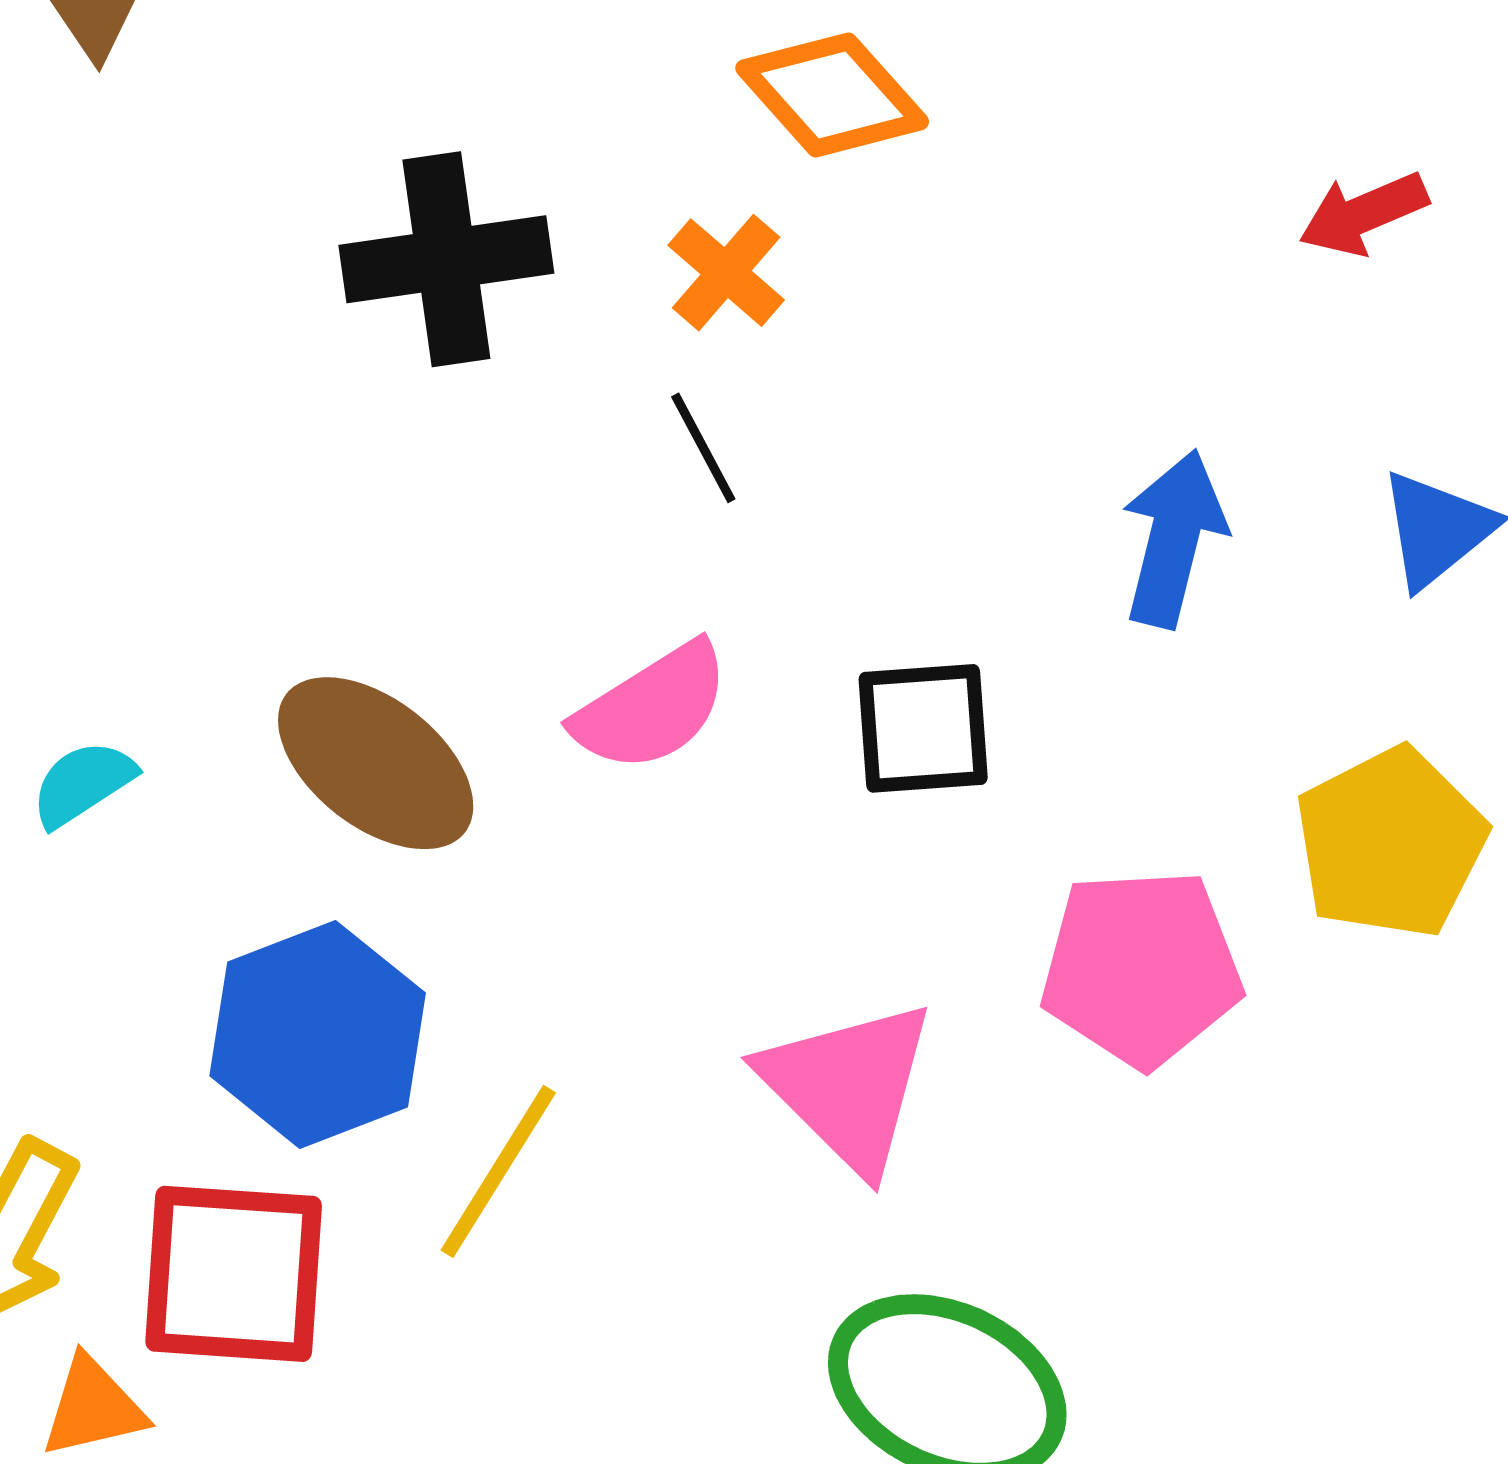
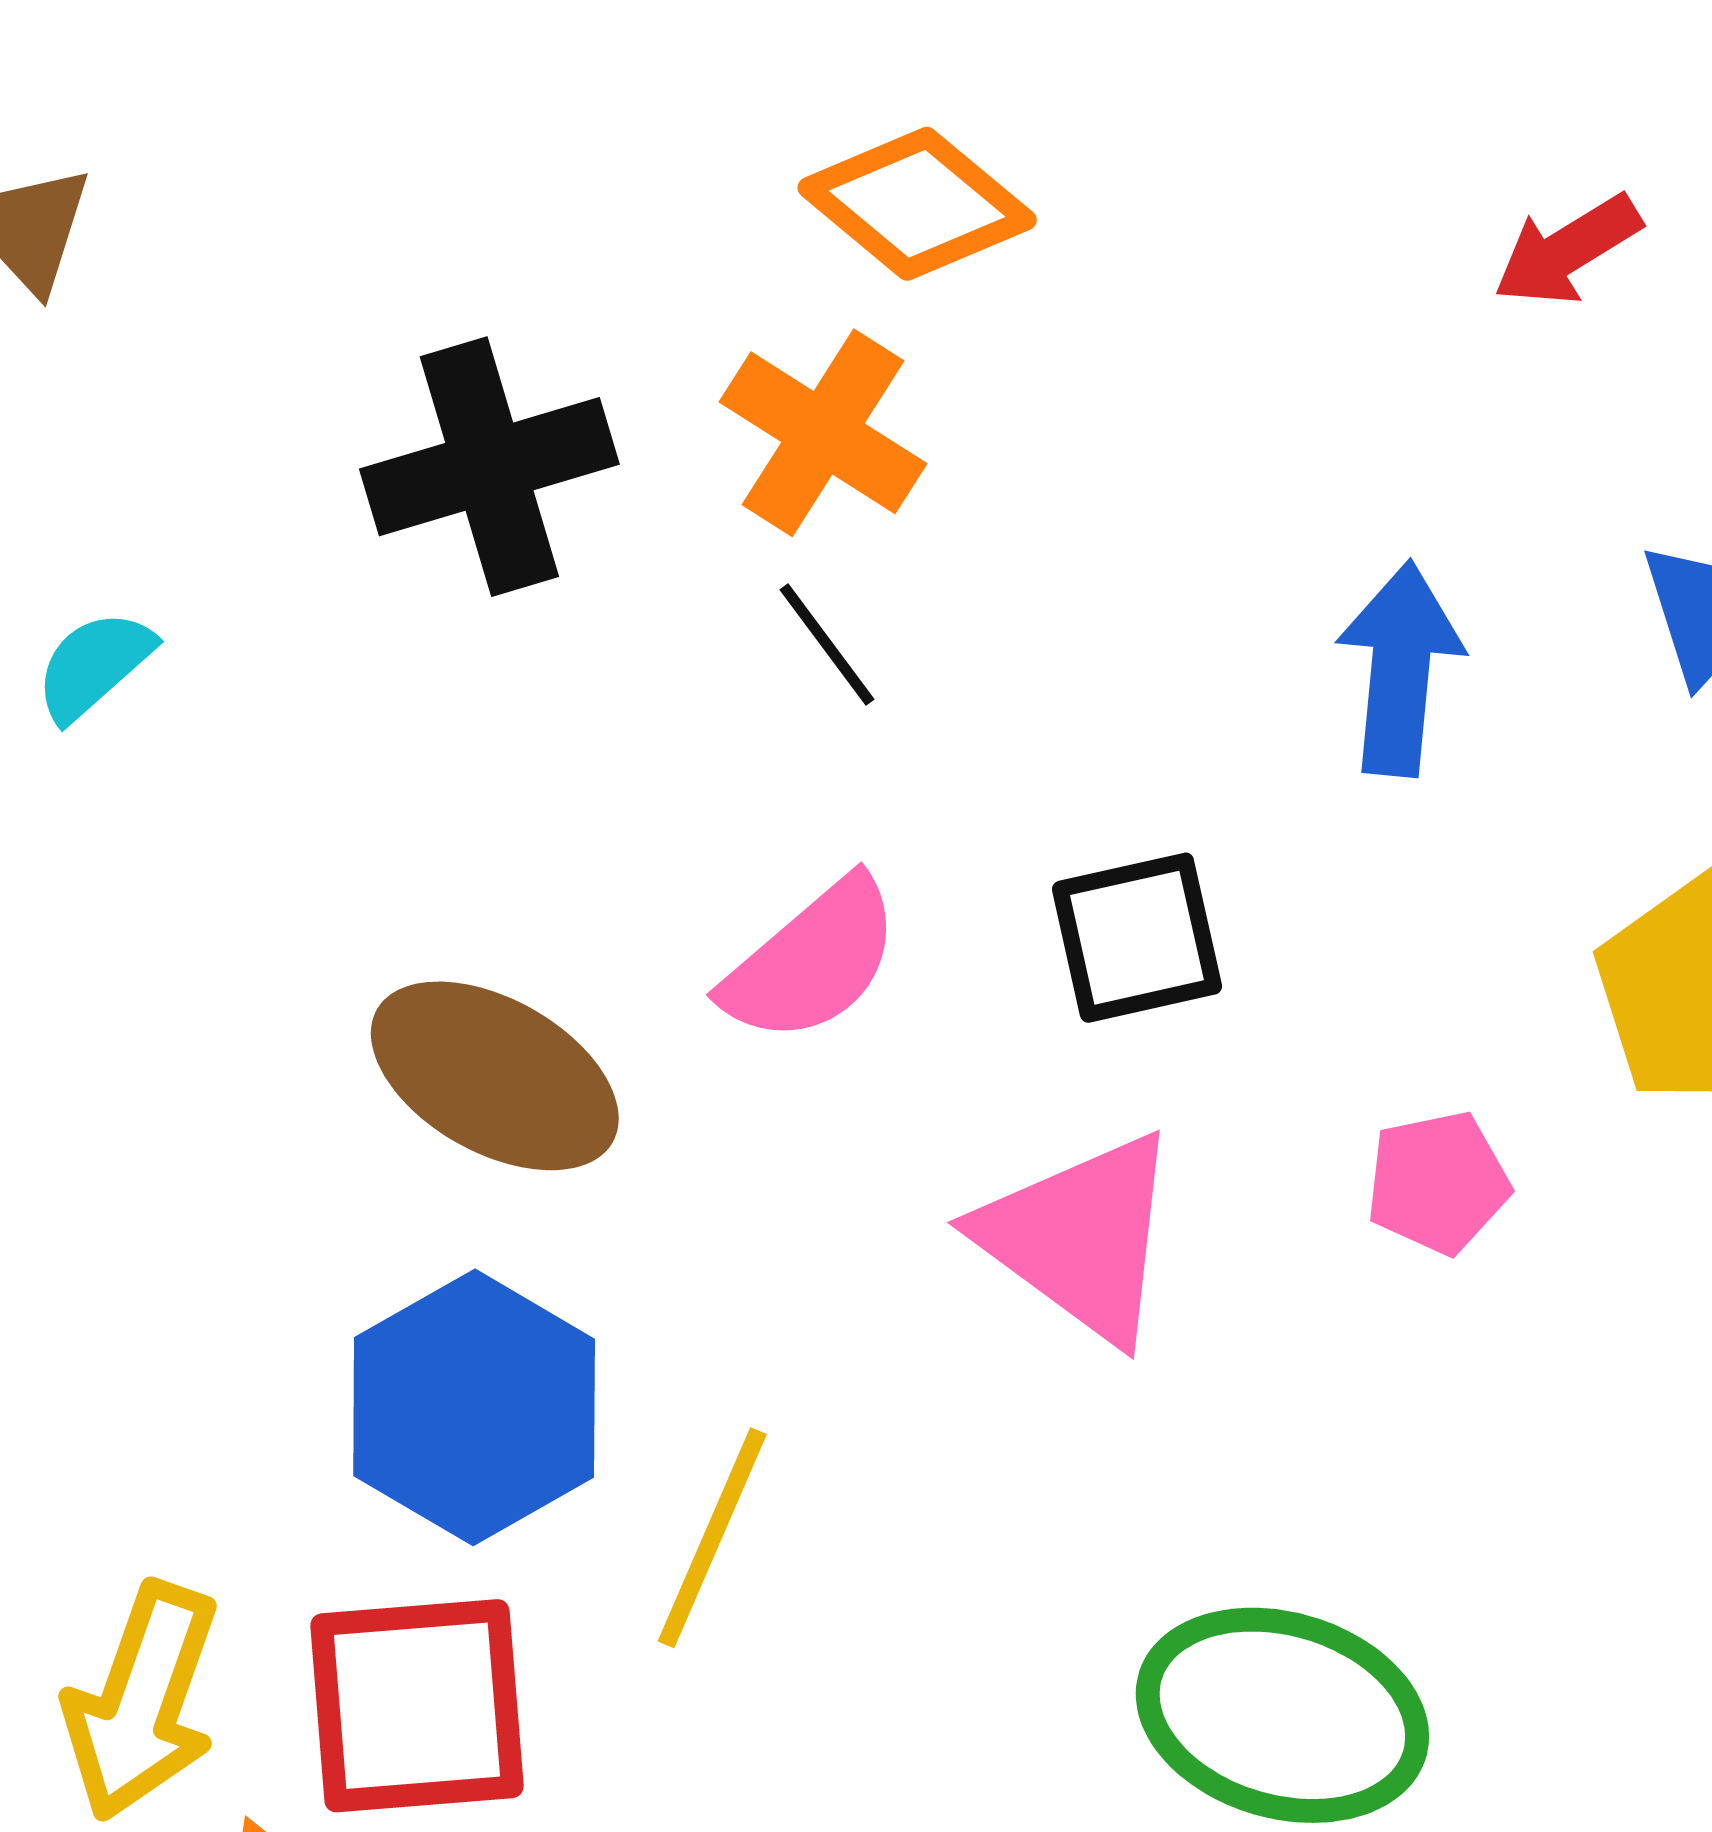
orange cross: (726, 273) -> (823, 433), size x1.4
cyan semicircle: (83, 783) -> (94, 665), moved
pink pentagon: (1141, 968) -> (1438, 1183), size x0.6
pink triangle: (848, 1086) -> (1080, 1237), moved

